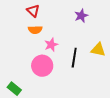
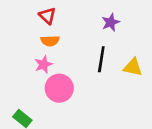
pink star: (51, 45) -> (43, 64), moved
black line: (74, 58) -> (101, 59), moved

